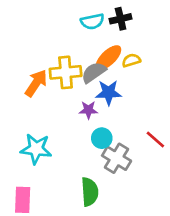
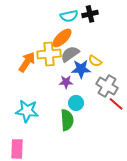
orange ellipse: (108, 58) -> (62, 38), moved
yellow semicircle: (131, 60) -> (95, 61), moved, turned -128
gray cross: (117, 158) -> (107, 86), moved
green semicircle: (90, 192) -> (67, 120), moved

